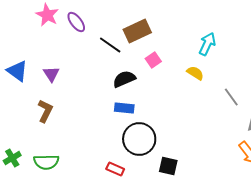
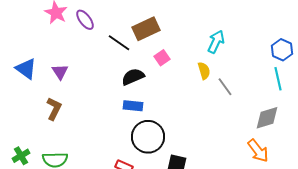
yellow semicircle: (195, 73) -> (204, 71), turned 42
gray line: (231, 97) -> (225, 87), moved

